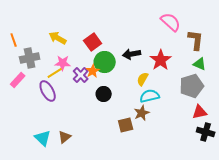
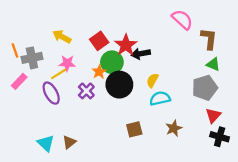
orange line: (14, 40) -> (15, 50), moved
red star: (161, 60) -> (126, 45), moved
purple cross: (81, 75) -> (86, 91), moved
black circle: (104, 94) -> (119, 85), moved, size x1.6
red triangle: (200, 112) -> (213, 115), turned -35
brown star: (142, 113) -> (174, 128), moved

